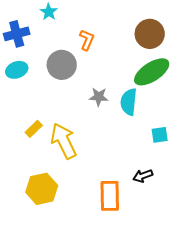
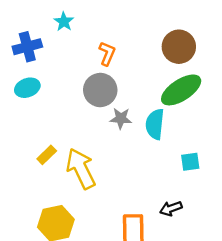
gray circle: (62, 65) -> (100, 90), moved

